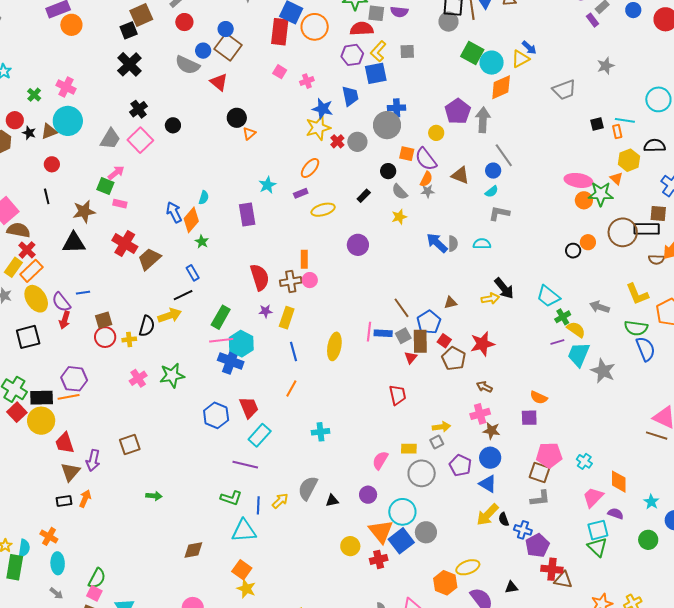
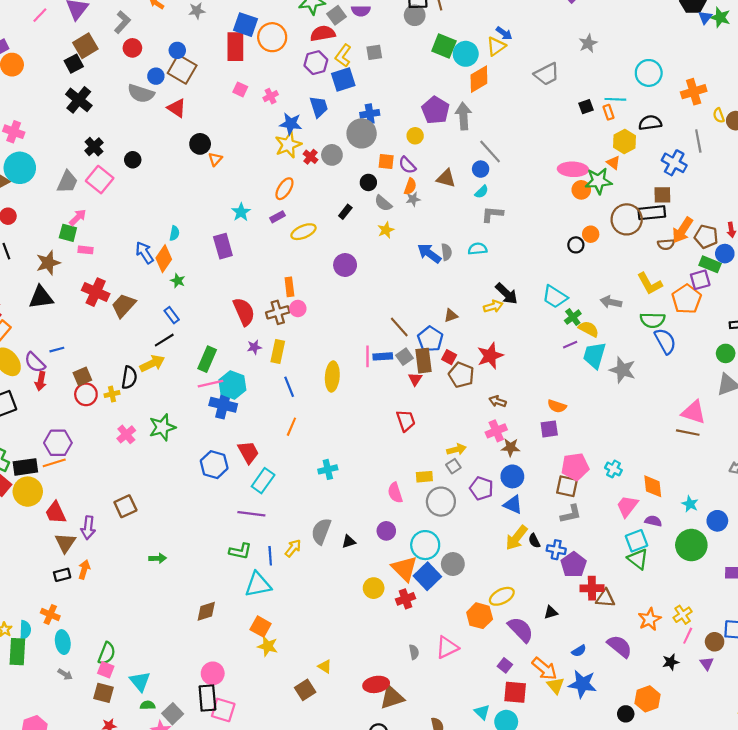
gray square: (376, 13) -> (336, 15), turned -36
purple semicircle: (426, 159) -> (407, 165), size x0.7
pink semicircle: (380, 460) -> (395, 493), turned -42
green circle: (648, 540) -> (691, 545), size x1.5

